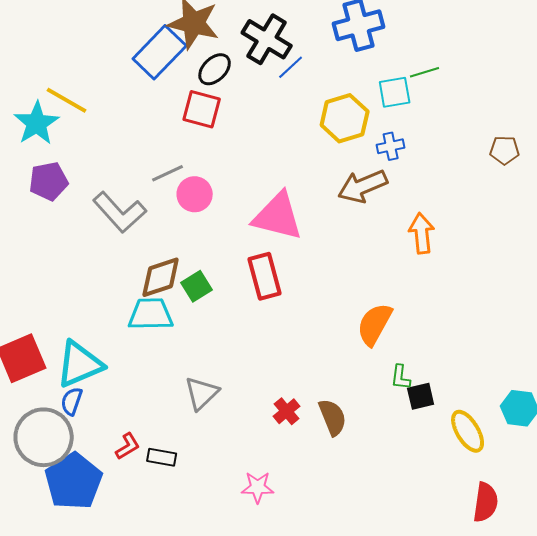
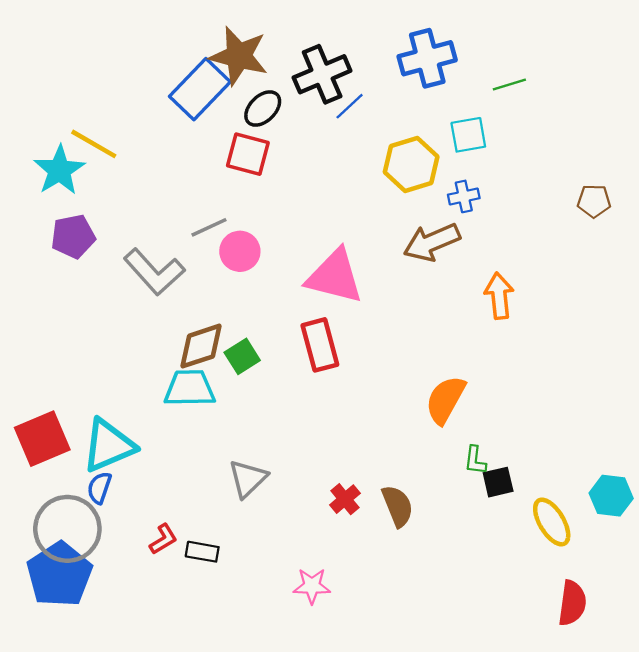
black cross: (267, 39) -> (322, 74), turned 36
green line: (425, 72) -> (509, 85), moved
blue pentagon: (74, 481) -> (59, 575), moved

